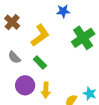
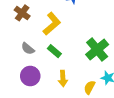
green cross: (83, 38) -> (97, 49), moved
purple circle: (25, 85) -> (30, 76), moved

